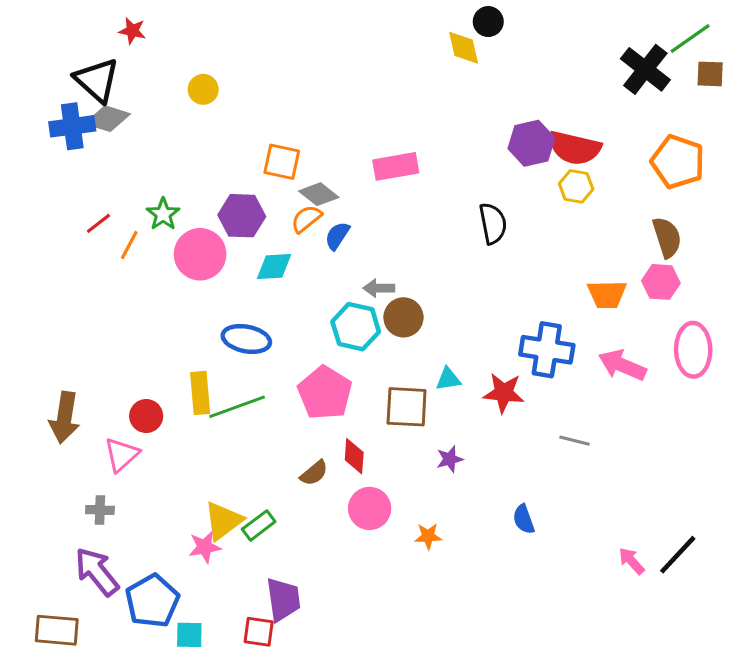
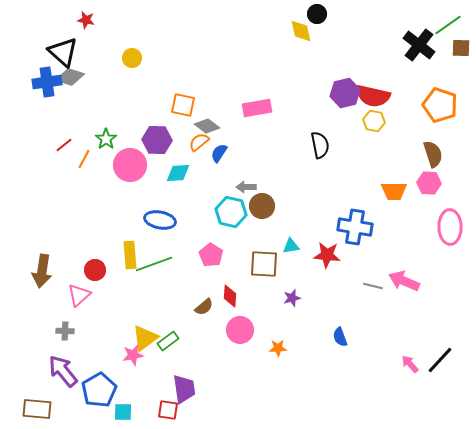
pink arrow: (622, 365) -> (404, 281), moved
pink pentagon: (325, 393) -> (211, 255), size x0.7

